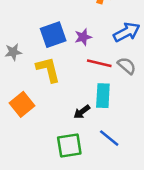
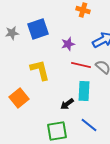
blue square: (53, 35) -> (38, 29), moved
gray star: (13, 52) -> (12, 33), moved

